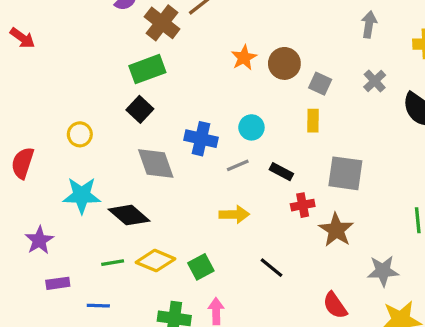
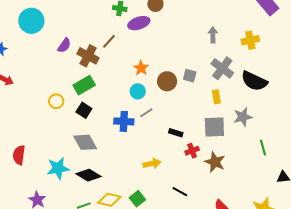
brown circle: (284, 63) -> (167, 81), moved
gray cross: (375, 81) -> (222, 68), size x1.6
yellow rectangle: (313, 121) -> (216, 97), moved
cyan circle: (251, 127) -> (138, 91), moved
yellow circle: (80, 134) -> (56, 101), moved
gray diamond: (156, 164) -> (85, 142), moved
gray line: (238, 165) -> (146, 113), moved
gray star: (383, 271) -> (243, 117), moved

